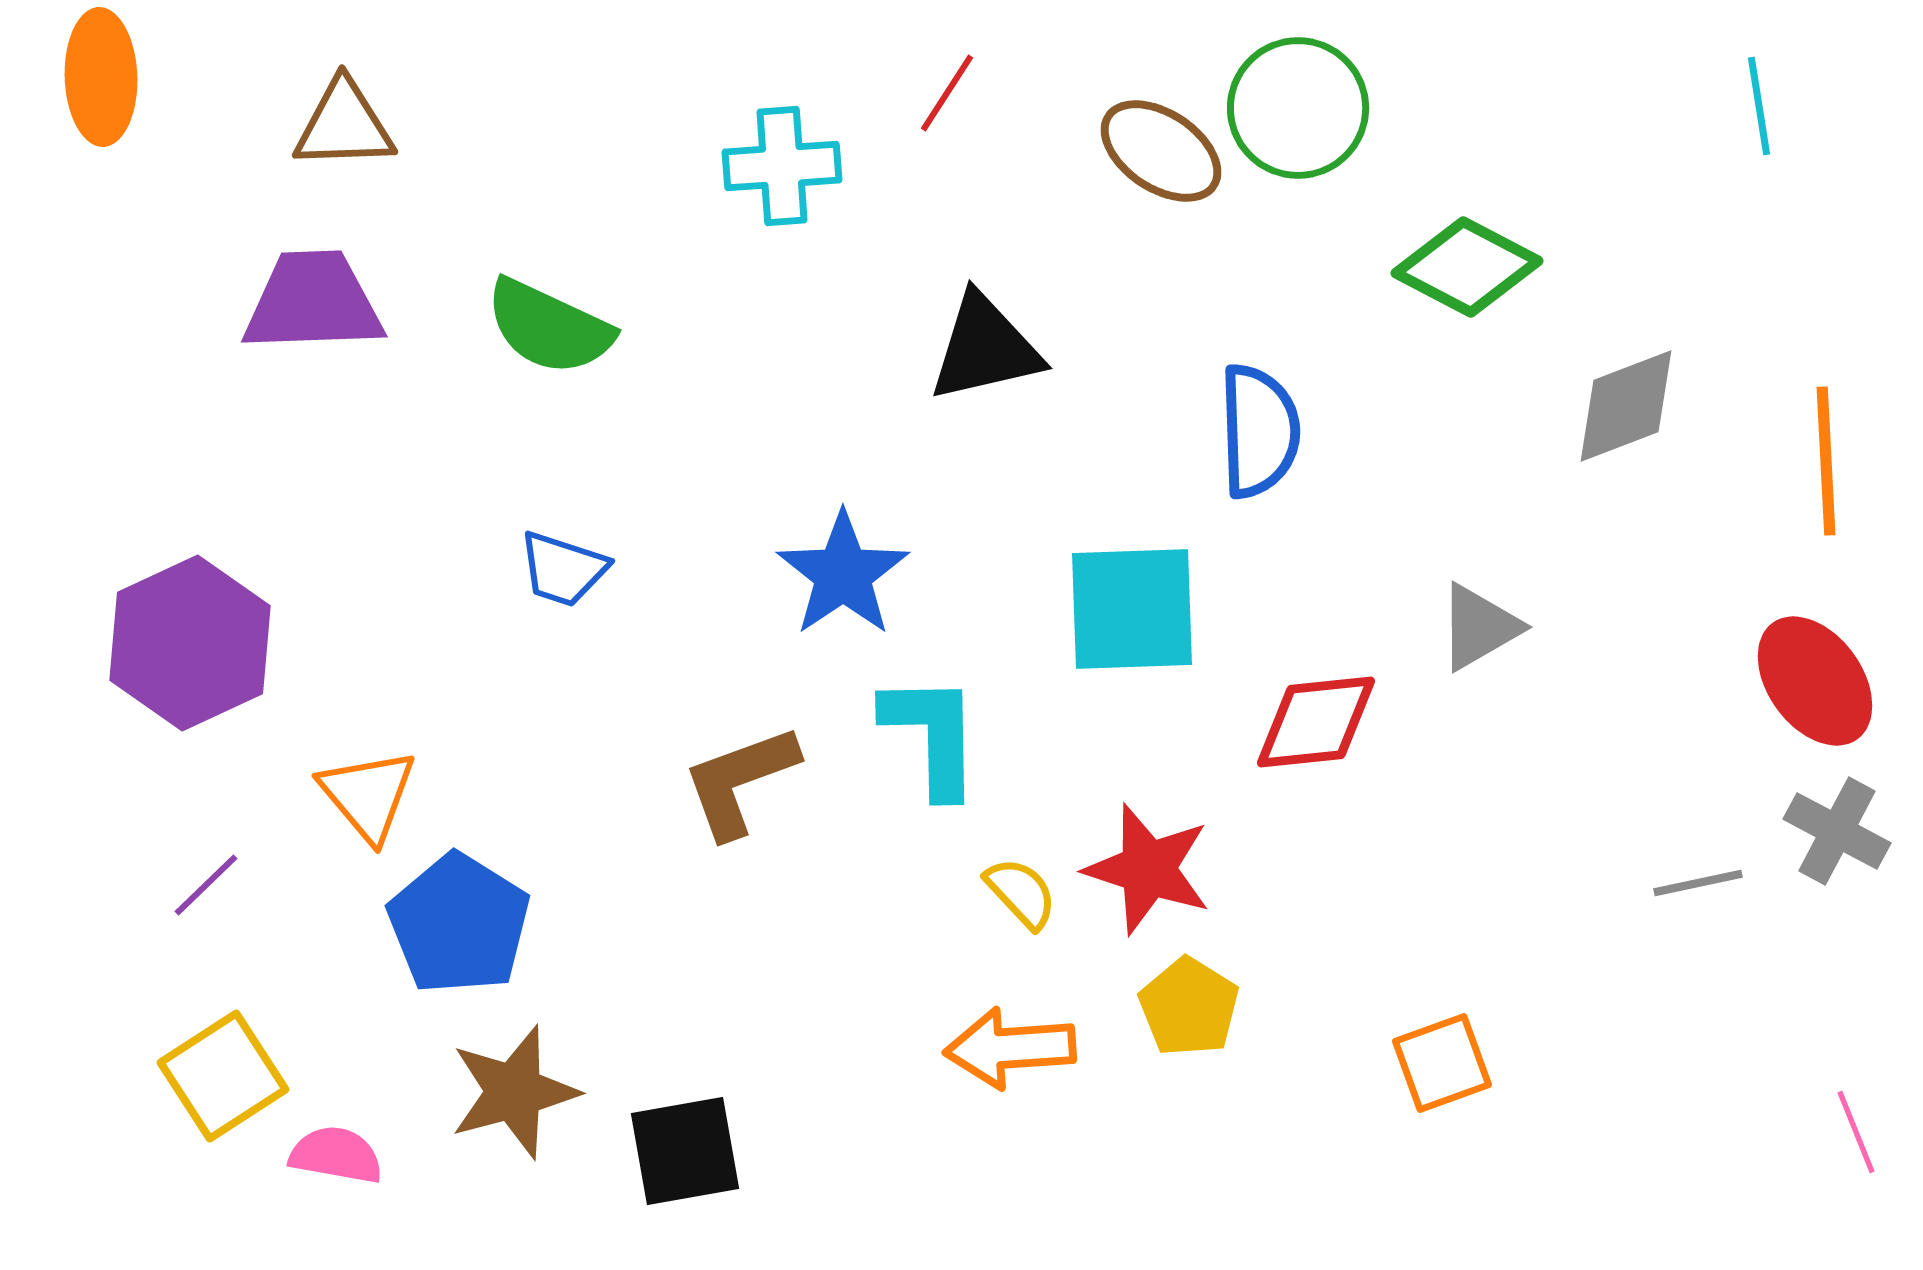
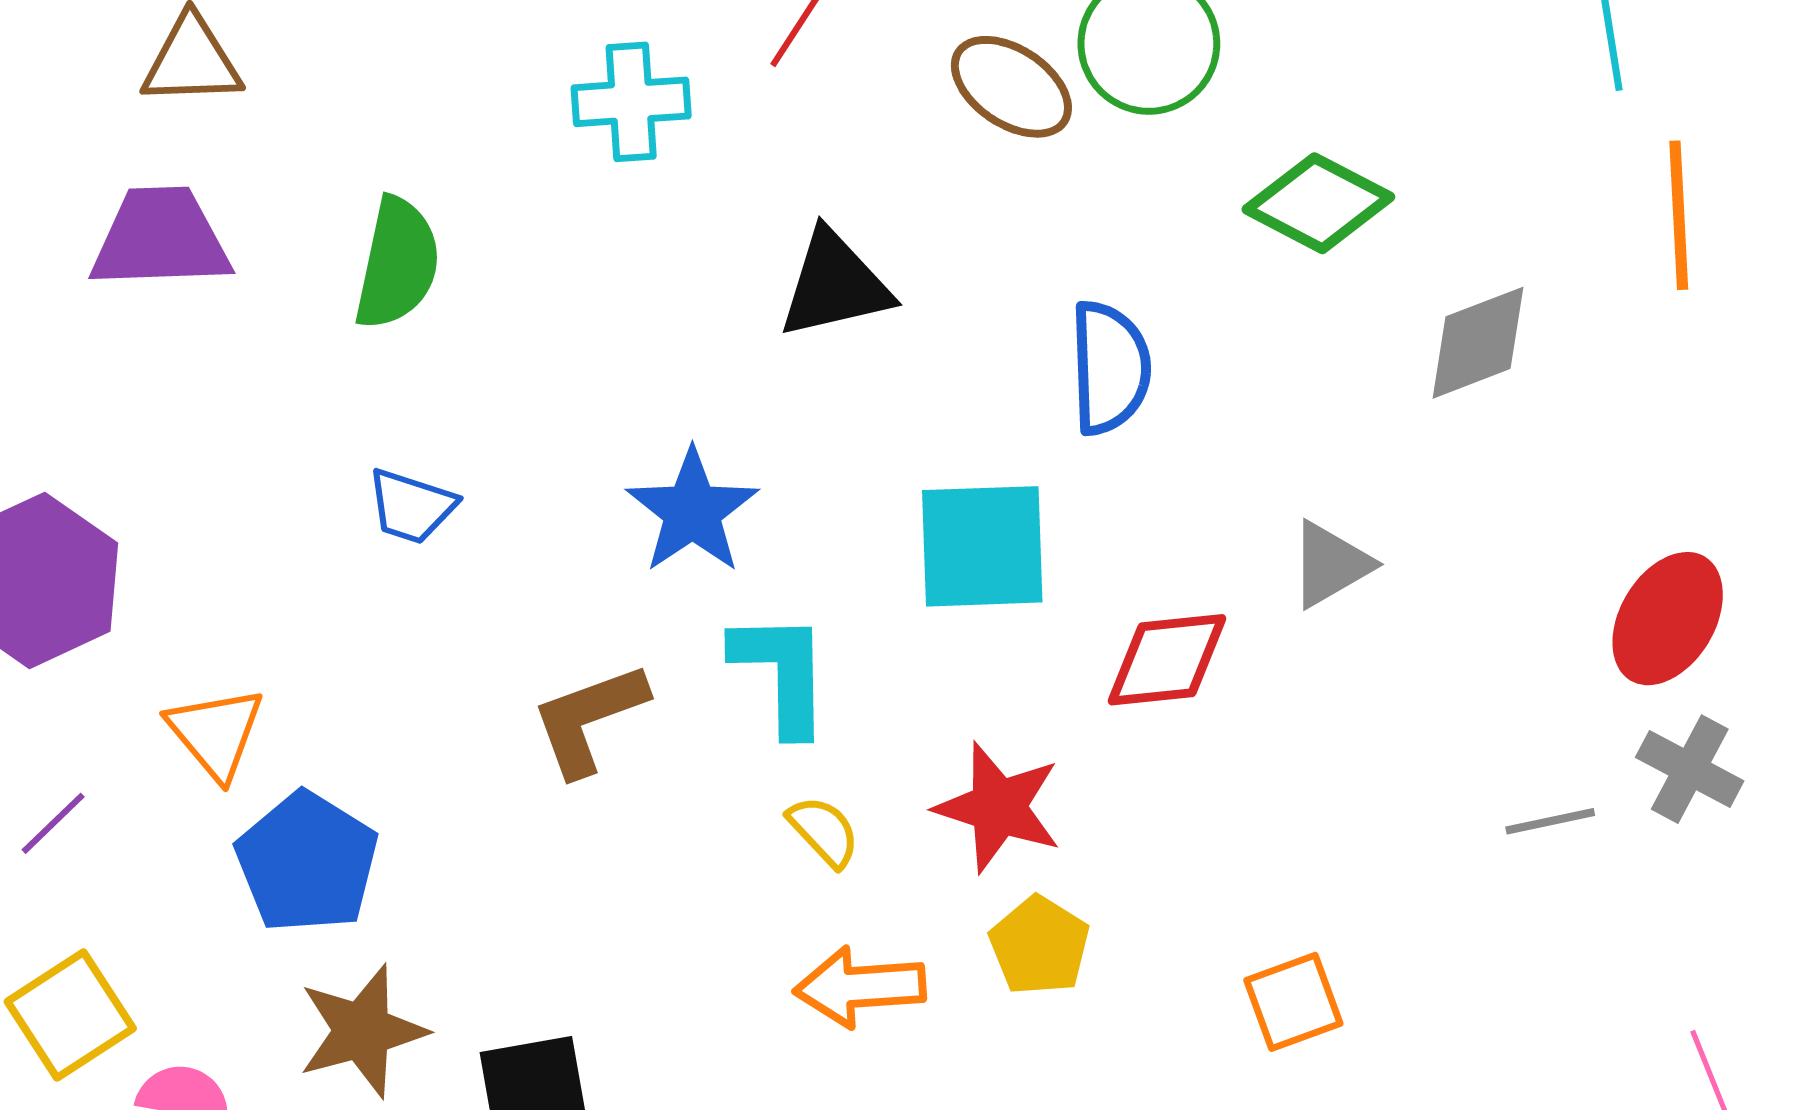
green semicircle: (549, 327) -> (397, 263), turned -103
orange line: (1826, 461) -> (1679, 215), moved
red ellipse: (1815, 681) -> (1668, 619), turned 67
yellow semicircle: (1021, 893) -> (824, 831), moved

